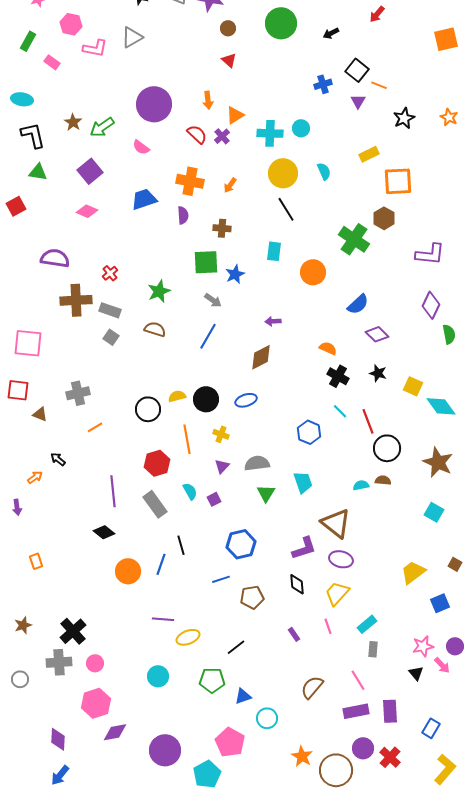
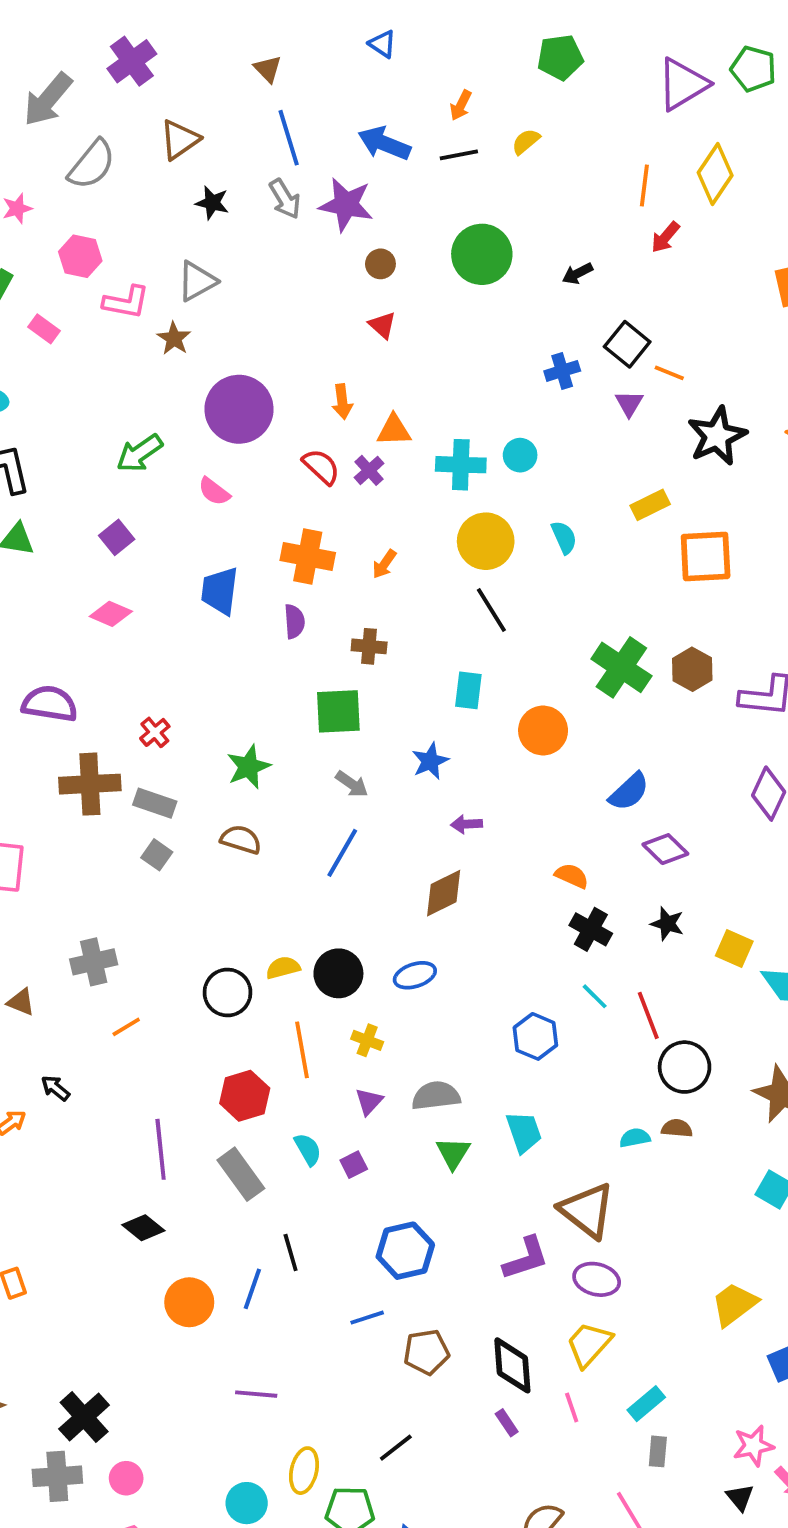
orange triangle: (235, 115) -> (394, 430), turned 30
black star: (404, 118) -> (717, 436), size x1.4
brown star: (73, 122) -> (174, 338), moved
purple square: (90, 171) -> (117, 537), size x0.7
blue trapezoid: (144, 199) -> (220, 591), turned -64
brown hexagon: (384, 218) -> (692, 669), moved
blue star: (235, 274) -> (430, 761), moved
black diamond: (297, 584) -> (512, 1365), moved, size x1.4
yellow ellipse: (188, 637) -> (304, 1471), moved, turned -55

